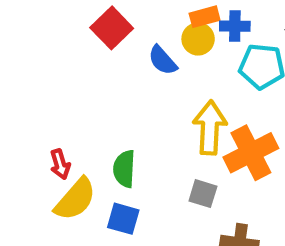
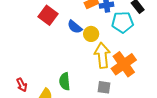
yellow circle: (198, 39) -> (91, 34), moved
red arrow: (60, 164) -> (22, 85), moved

